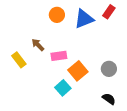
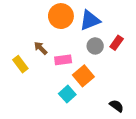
red rectangle: (109, 12) -> (117, 43), moved
orange circle: (57, 15) -> (61, 16), size x1.5
gray circle: (109, 69) -> (95, 46), moved

